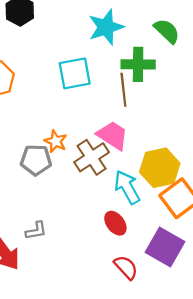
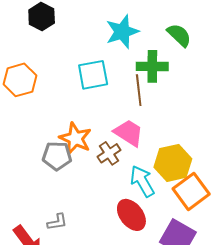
orange star: (56, 141) -> (75, 138), size x1.5
brown cross: (92, 157) -> (109, 153), size x0.7
red ellipse: (115, 223) -> (131, 215), size x1.4

